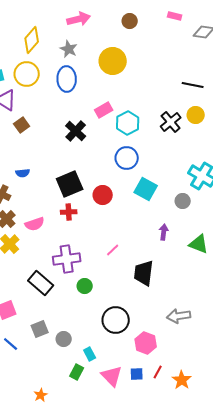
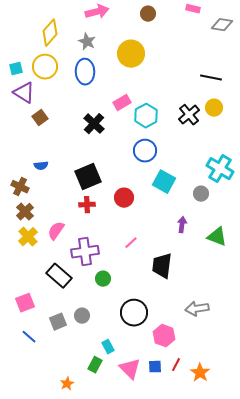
red circle: (103, 195) -> (124, 198), moved
pink semicircle: (35, 224) -> (56, 231), moved, turned 144
gray circle: (64, 339) -> (82, 316), moved
orange star: (41, 395) -> (67, 384), moved

